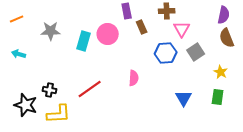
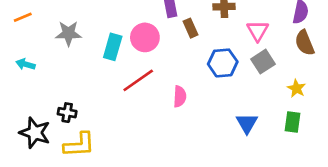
pink triangle: (182, 29) -> (258, 31), moved
red line: (90, 89) -> (138, 80), moved

